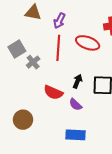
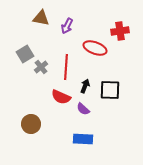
red line: (58, 48) -> (66, 67), moved

